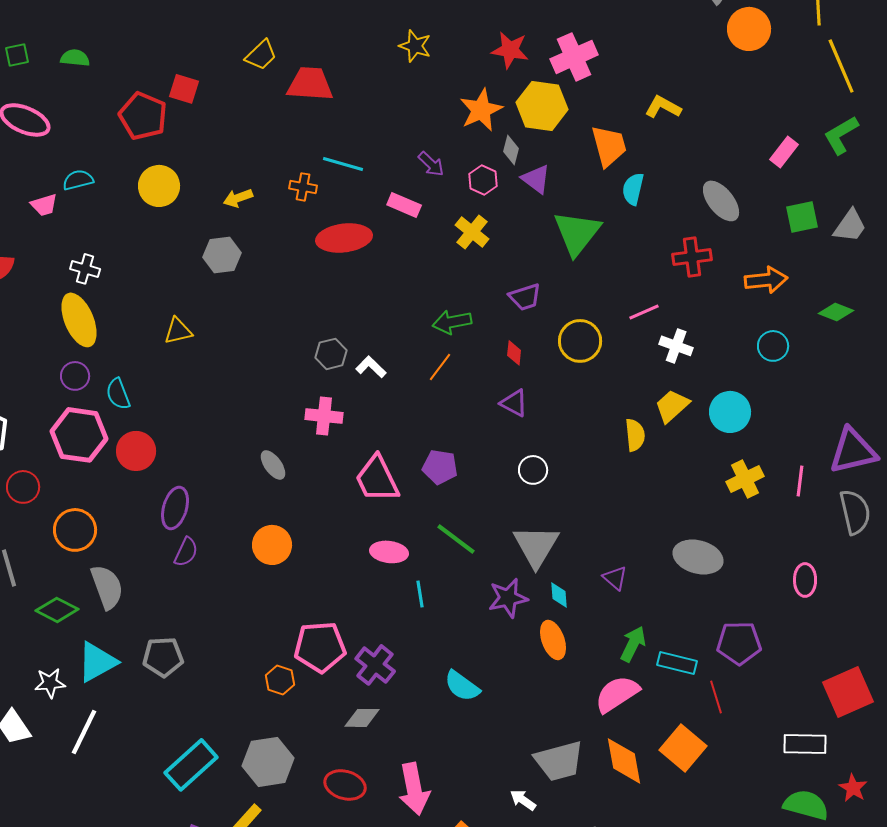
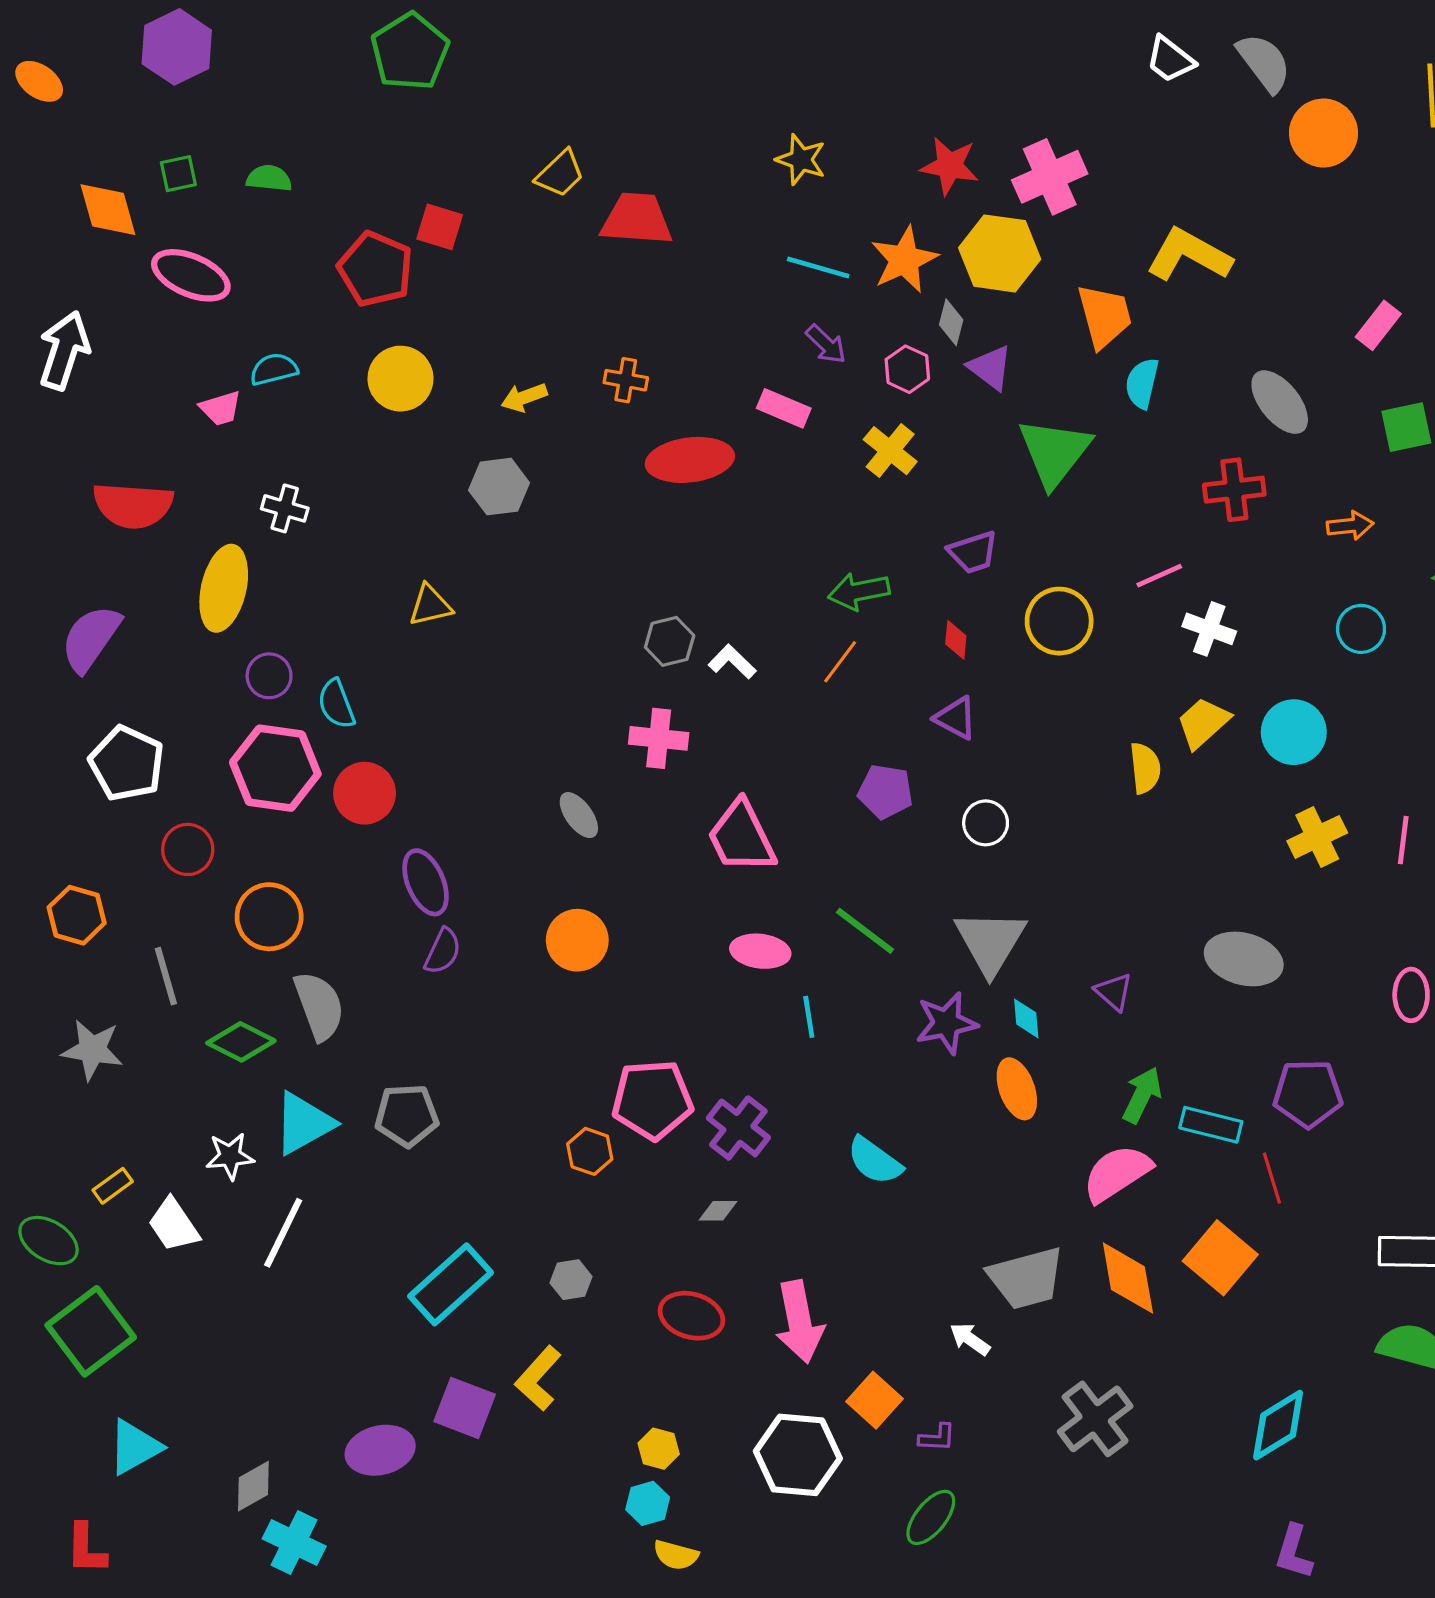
yellow L-shape: (663, 107) -> (1189, 255), size x1.5
cyan line: (343, 164) -> (818, 268), moved
orange arrow: (766, 280) -> (1350, 526), size x0.7
yellow ellipse: (79, 320) -> (224, 588), moved, turned 36
purple pentagon: (440, 467) -> (885, 792), moved
purple ellipse: (175, 508) -> (426, 882), turned -39
gray diamond: (362, 718) -> (718, 1211), size x0.7
gray hexagon: (268, 762) -> (571, 1280), size x0.5

